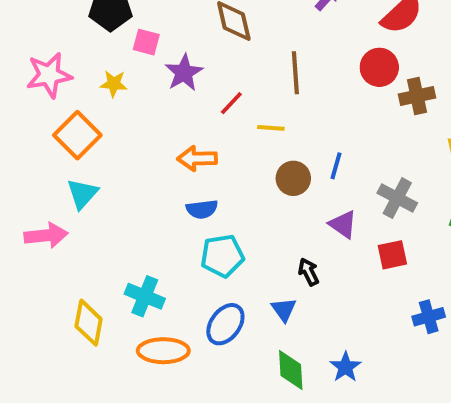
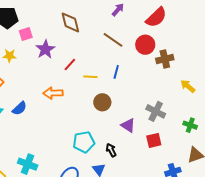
pink square: (146, 42) -> (26, 34), turned -32
brown line: (295, 73) -> (113, 40), moved, turned -50
blue line: (336, 166) -> (116, 72), moved
blue semicircle: (202, 209) -> (19, 108), moved, turned -35
cyan pentagon: (222, 256) -> (84, 142), moved

